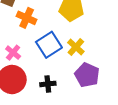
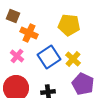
pink cross: (13, 53) -> (17, 56), moved

